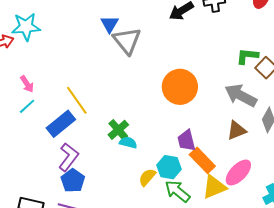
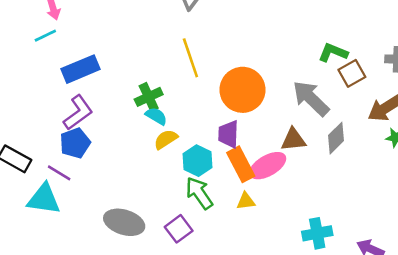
orange circle: (180, 87) -> (242, 90), moved
yellow line: (77, 100) -> (190, 58), moved
pink ellipse: (238, 173) -> (268, 166), moved
yellow semicircle: (147, 177) -> (166, 139), moved
yellow triangle: (214, 187) -> (246, 201), size x0.6

